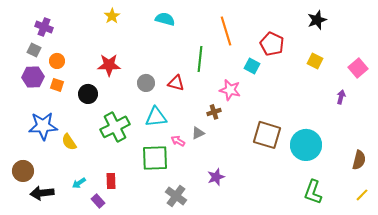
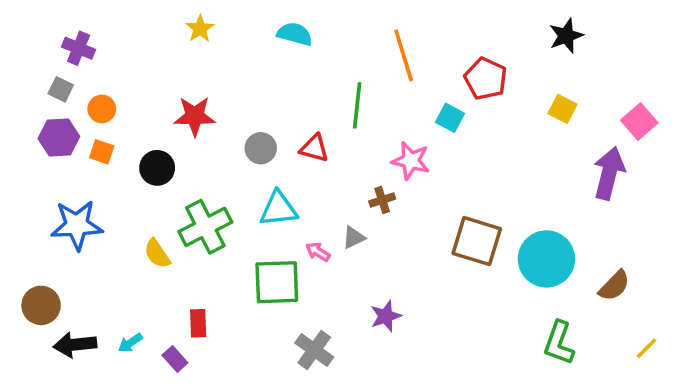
purple arrow: (341, 97) -> (609, 173), size x2.0
yellow semicircle: (69, 142) -> (157, 254), moved
brown semicircle: (359, 160) -> (614, 286), moved, turned 30
cyan arrow: (79, 183) -> (130, 343), moved

